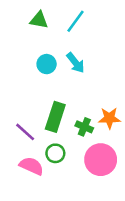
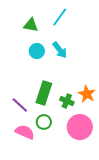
green triangle: (39, 20) -> (31, 25), moved
orange star: (109, 118) -> (87, 94), turned 30

